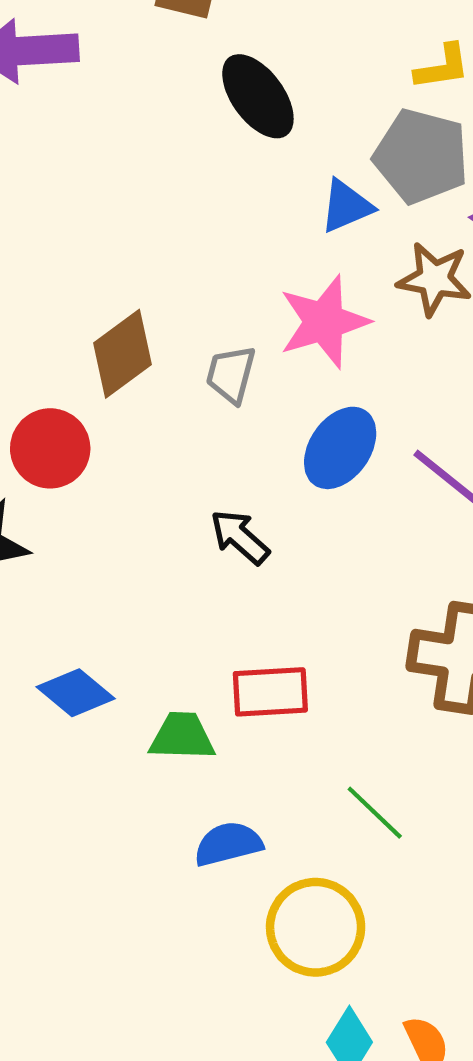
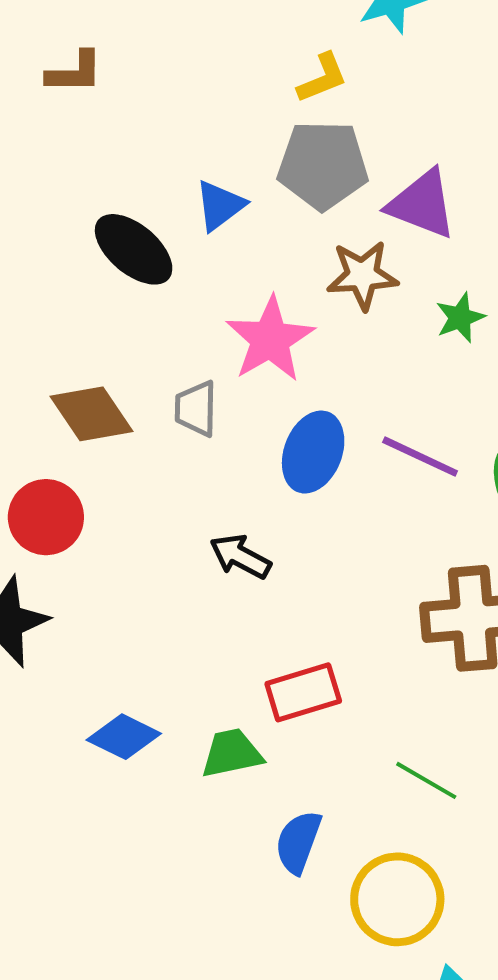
black ellipse: (258, 96) -> (134, 249), moved
blue triangle: (346, 206) -> (220, 205), moved
brown diamond: (123, 354) -> (92, 414), turned -74
blue semicircle: (228, 844) -> (298, 842), turned -42

